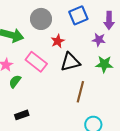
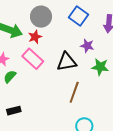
blue square: (78, 15) -> (78, 16), turned -36
purple star: (99, 40) -> (87, 46), moved
red star: (58, 41) -> (35, 37), moved

